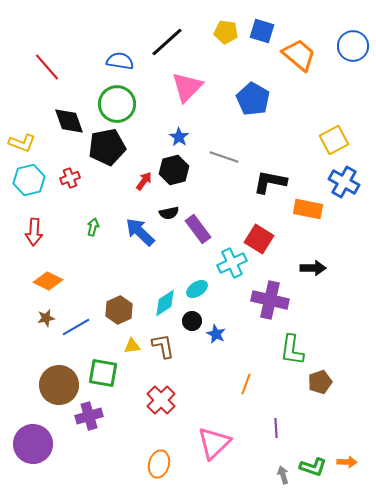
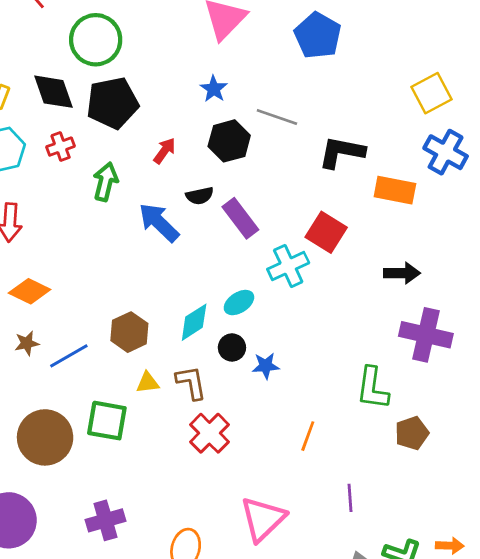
green circle: (117, 104) -> (96, 40), moved
black diamond: (69, 121) -> (53, 92), moved
black hexagon: (174, 170) -> (229, 141), moved
green arrow: (93, 227) -> (105, 182), moved, size x1.5
purple cross: (270, 300) -> (426, 335), moved
blue star: (216, 334) -> (266, 366), turned -30
red cross: (161, 400) -> (209, 433), moved
purple cross: (89, 416) -> (105, 520), moved

